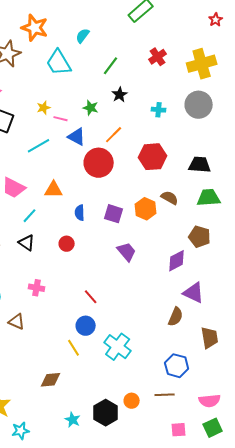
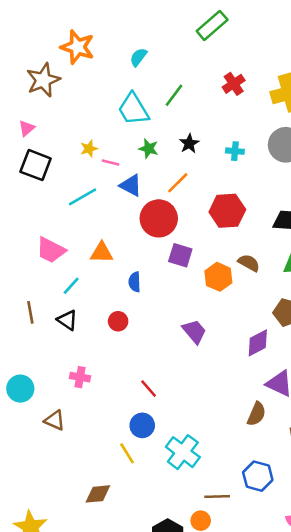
cyan trapezoid: (59, 63) -> (133, 109), moved
black star: (120, 95) -> (189, 143), moved
purple square: (114, 214) -> (180, 255), moved
brown line: (165, 395) -> (217, 496), moved

